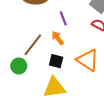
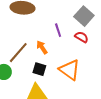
purple line: (63, 18) -> (58, 30), moved

